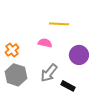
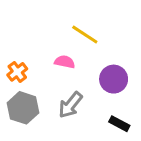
yellow line: (59, 24) -> (85, 35), turned 30
black rectangle: (68, 86) -> (119, 124), moved

